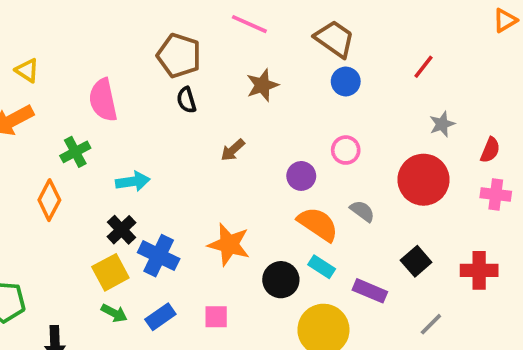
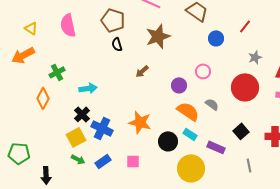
blue circle: (346, 81) -> (216, 38), moved
brown star: (262, 85) -> (158, 36), size x1.4
pink semicircle: (103, 100) -> (68, 25), moved
gray line: (431, 324) -> (249, 165), turned -56

